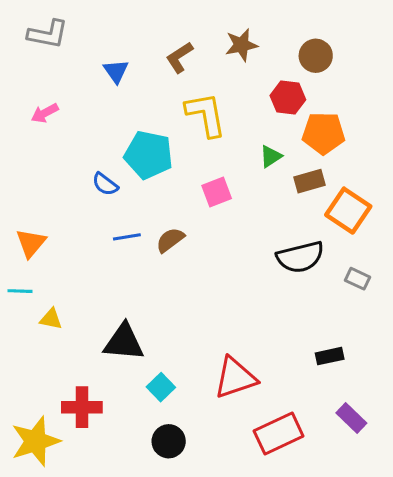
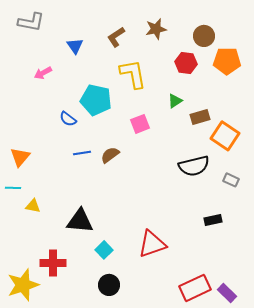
pink arrow: (45, 113) -> (43, 73), moved
orange pentagon: (323, 133) -> (227, 61), moved
black rectangle: (330, 356) -> (213, 220), moved
purple rectangle: (351, 418) -> (227, 293), moved
red rectangle: (279, 434) -> (195, 288), moved

